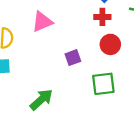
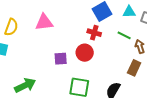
red circle: (110, 44) -> (85, 53), moved

